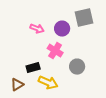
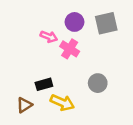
purple circle: (62, 29) -> (74, 22), moved
pink cross: (55, 51) -> (70, 49), moved

